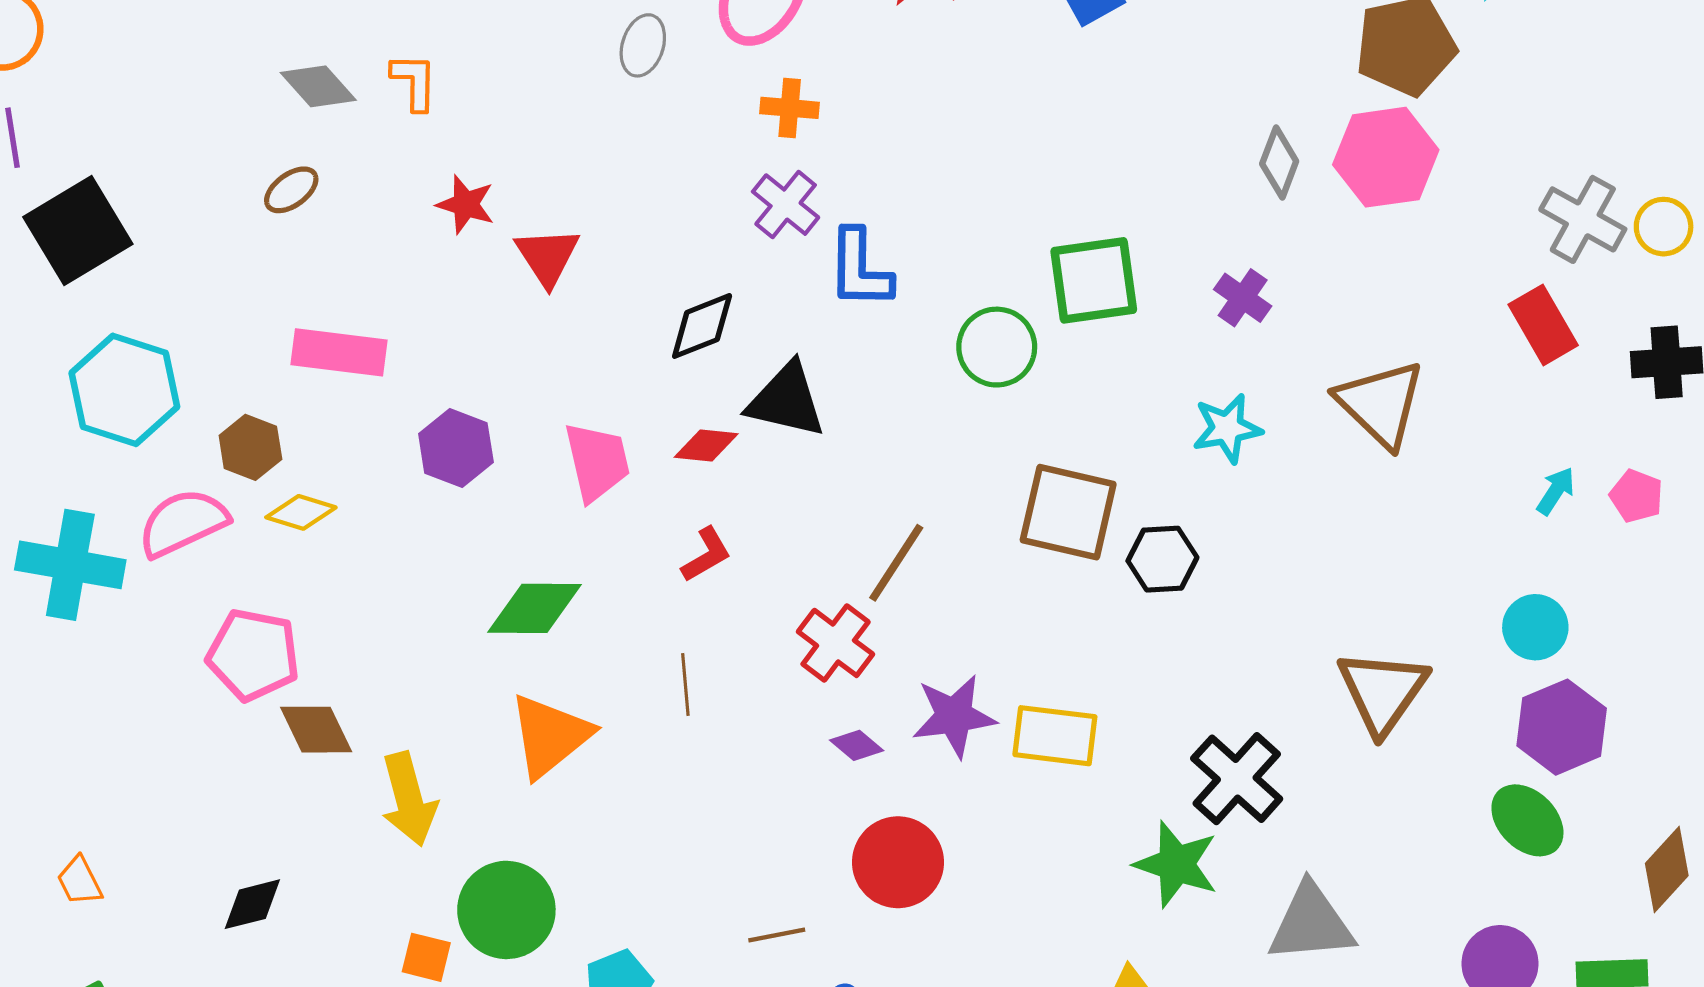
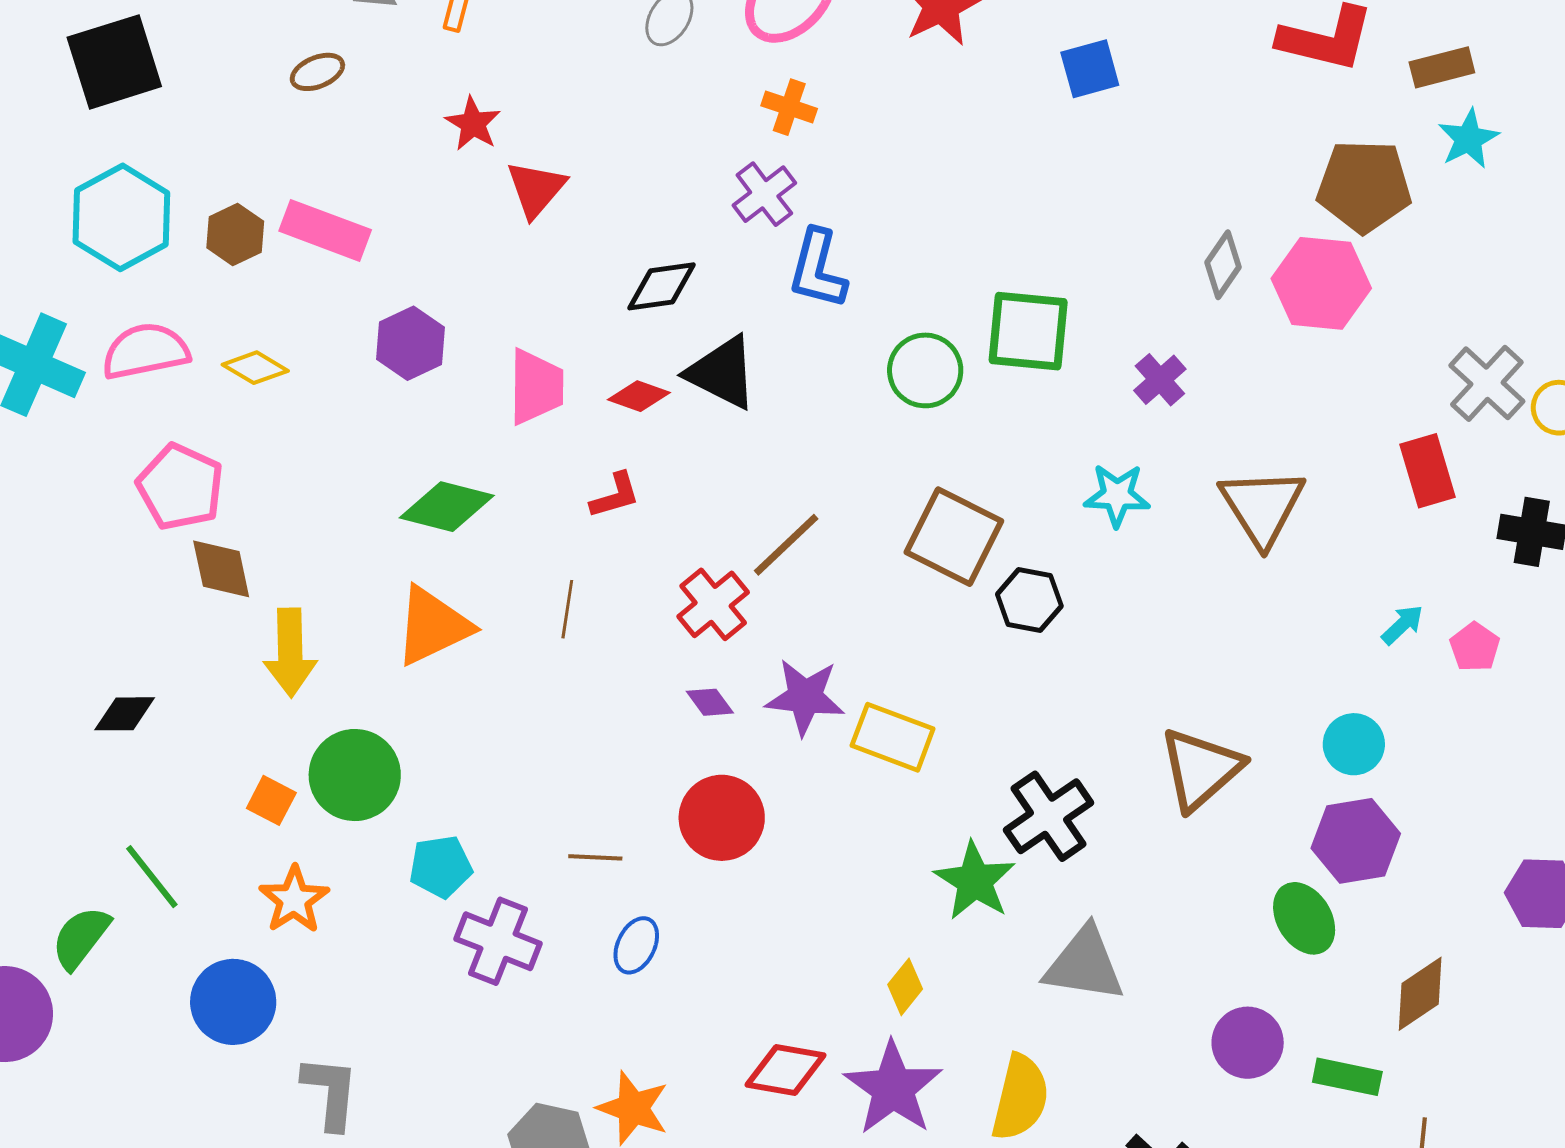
brown hexagon: (250, 447) -> (235, 235), moved

